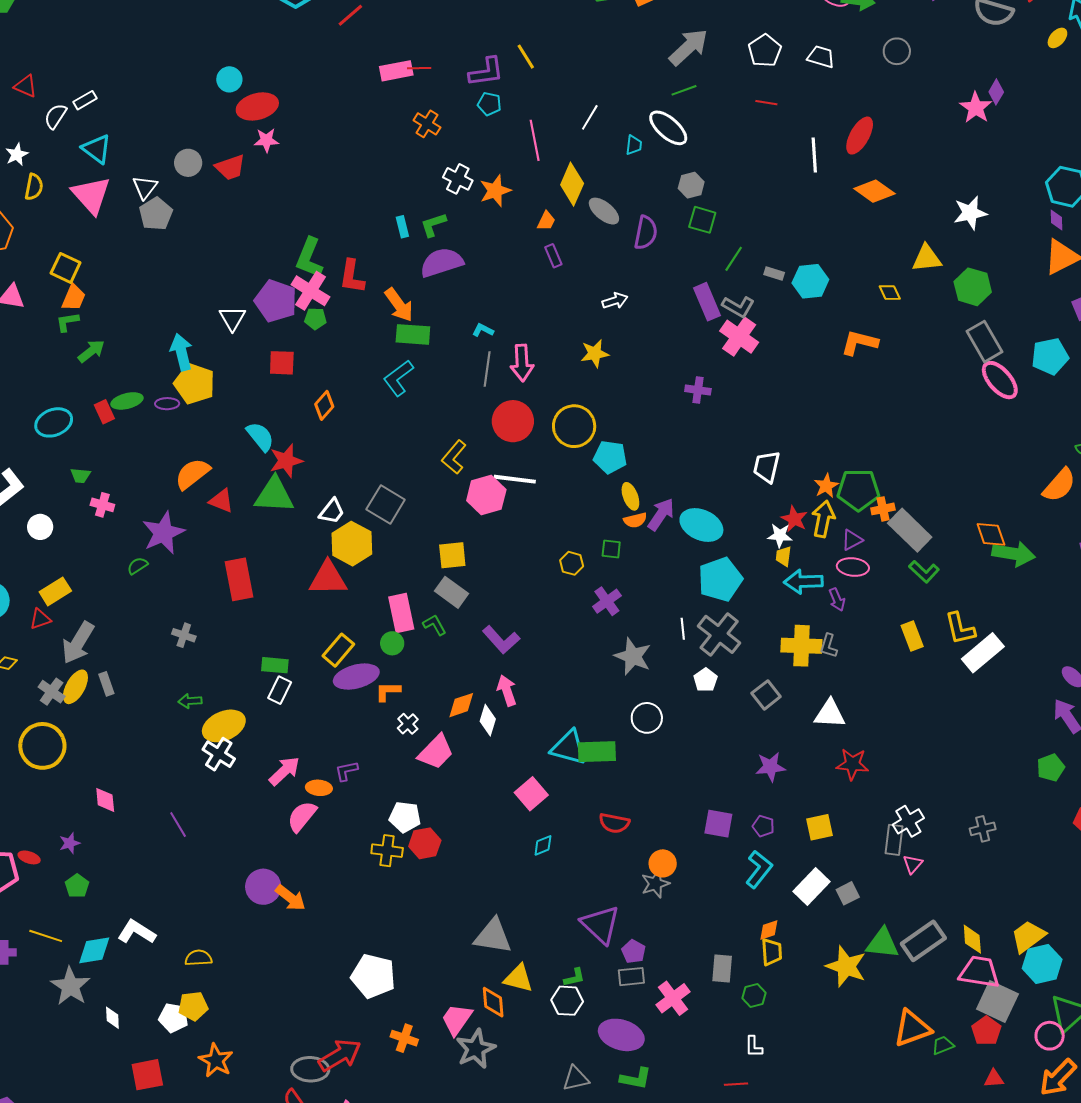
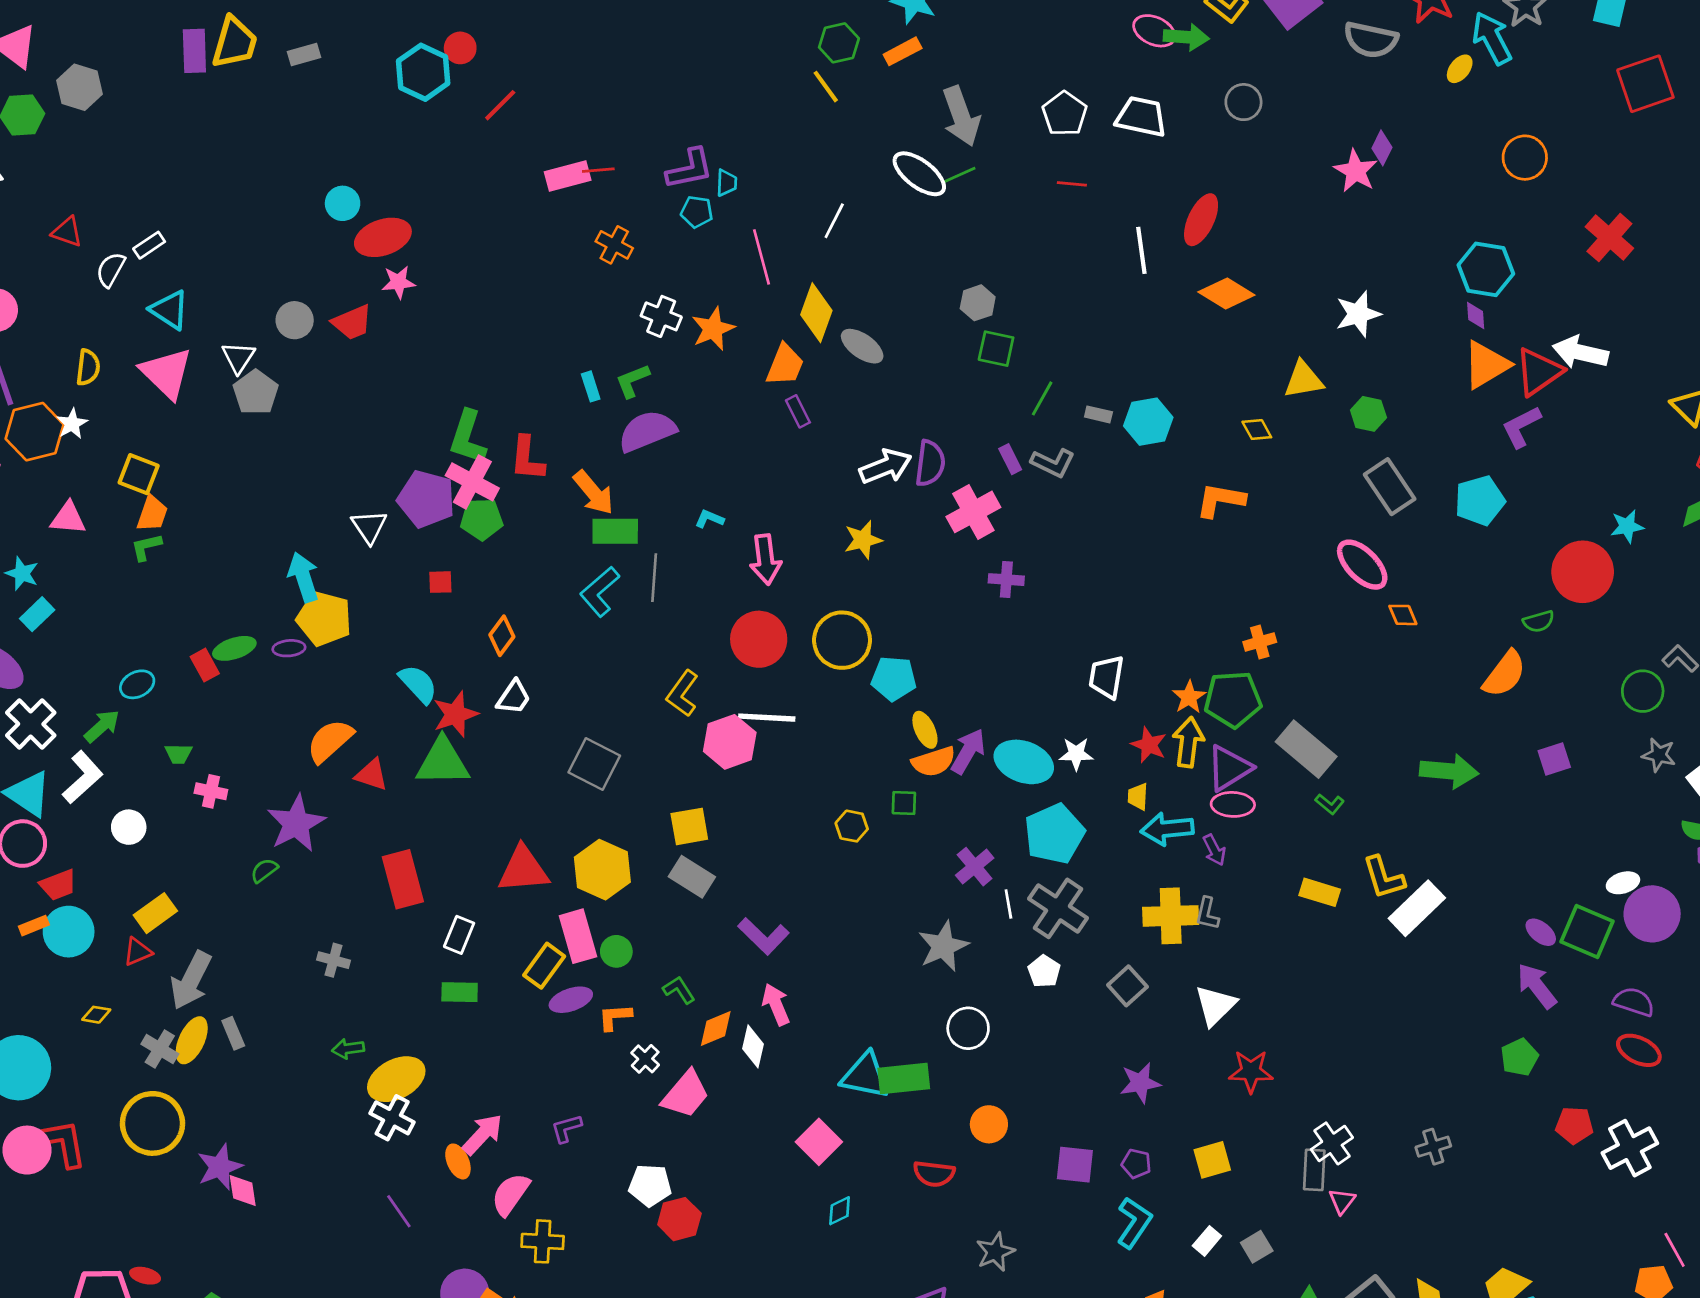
gray arrow: (689, 47) -> (961, 116), turned 117
yellow line: (526, 57) -> (826, 87), moved
white trapezoid: (821, 57) -> (1141, 117), size x1.4
white ellipse: (668, 128) -> (919, 174), moved
cyan trapezoid: (634, 145) -> (727, 183), moved
white star: (17, 154) -> (72, 424), moved
orange trapezoid: (546, 221) -> (785, 365), size x1.6
purple semicircle: (646, 233) -> (930, 463), moved
green hexagon: (973, 287) -> (1368, 414), size x0.7
white arrow: (615, 301) -> (885, 466), size x1.5
purple rectangle: (707, 302) -> (1010, 459), size x0.6
green pentagon: (315, 319) -> (482, 519), size x1.4
pink cross: (739, 337) -> (973, 512), moved, turned 30
green arrow: (91, 351) -> (102, 726), moved
red square: (282, 363) -> (440, 582), size x0.7
gray line: (487, 369) -> (654, 578), moved
pink ellipse: (1000, 380) -> (1362, 565), moved
cyan ellipse: (54, 422) -> (137, 684), size x0.7
orange cross: (883, 509) -> (1260, 642), moved
white trapezoid: (332, 511) -> (514, 697), moved
orange semicircle: (635, 520) -> (934, 762), size x1.4
orange diamond: (991, 534) -> (1403, 615), moved, size x0.7
white star: (780, 535) -> (1076, 754), moved
purple triangle: (852, 540) -> (1229, 768), size x1.6
yellow hexagon: (352, 544) -> (602, 870), moved
green L-shape: (924, 572) -> (1330, 804), size x0.7
purple cross: (607, 601) -> (975, 867), moved
pink rectangle: (401, 613) -> (578, 936), moved
green L-shape: (435, 625) -> (679, 990), moved
yellow rectangle: (912, 636) -> (1320, 892), turned -48
gray star: (633, 656) -> (943, 946), turned 30
purple ellipse: (356, 677) -> (571, 1000), size x0.7
white rectangle: (280, 690) -> (459, 935), moved
white triangle: (830, 714) -> (1215, 1005), turned -44
orange ellipse: (319, 788) -> (458, 1161), moved, turned 65
purple line: (178, 825) -> (399, 1211), moved
purple star: (70, 843) -> (220, 1167), moved, size x1.6
yellow cross: (387, 851) -> (543, 1241), moved
orange circle: (663, 863) -> (989, 1124), moved
white rectangle: (811, 887) -> (1207, 1241), size x0.6

